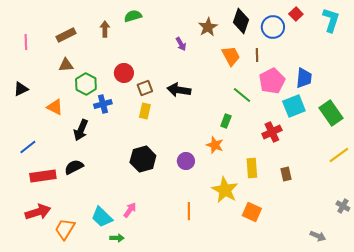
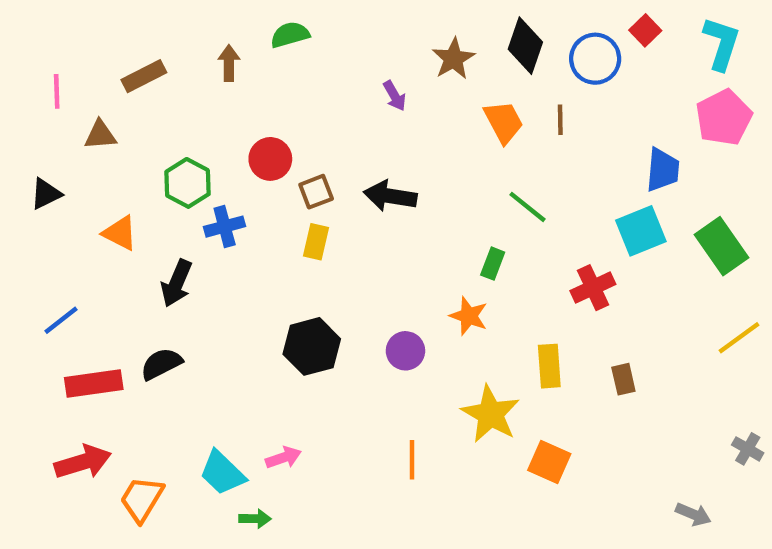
brown triangle: (66, 65) -> (100, 135), moved
pink pentagon: (272, 81) -> (724, 118), moved
pink arrow: (130, 210) -> (283, 458), turned 35

